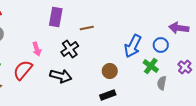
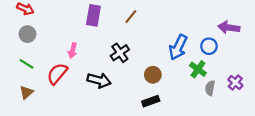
brown line: (87, 28) -> (131, 16), moved, turned -40
pink arrow: (37, 49) -> (73, 51), turned 32
black cross: (70, 49) -> (120, 53), moved
purple cross: (185, 67) -> (235, 82), moved

